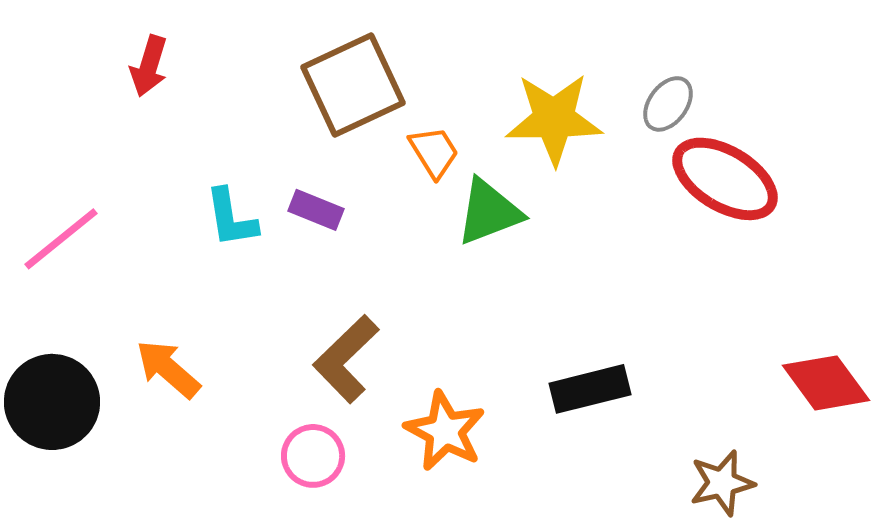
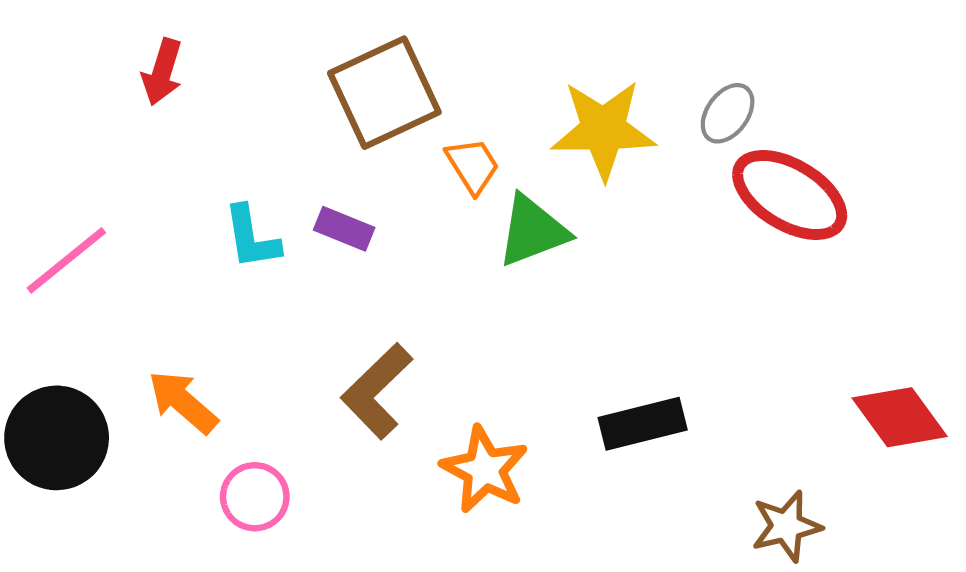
pink circle: (313, 456) -> (255, 497), moved

